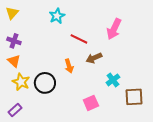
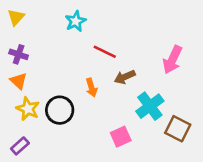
pink arrow: (114, 29) -> (172, 60), moved
cyan cross: (113, 80) -> (150, 106), size x1.5
brown square: (134, 97) -> (178, 129), turned 30

